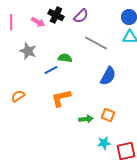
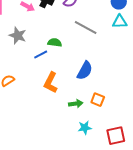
blue semicircle: (108, 76) -> (85, 71), moved
orange L-shape: (61, 98) -> (51, 83), turned -50
cyan star: (104, 143) -> (85, 128), moved

